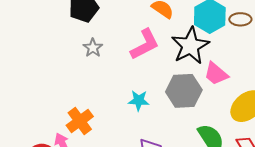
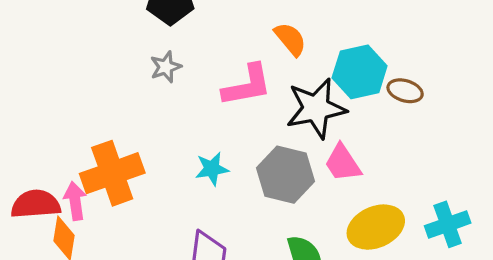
cyan star: (139, 101) -> (212, 169), turned -30
orange cross: (80, 121) -> (112, 173), size x1.4

